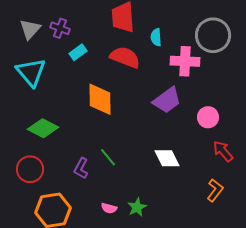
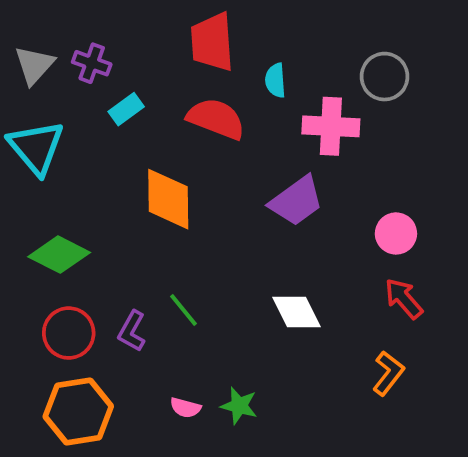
gray circle: (213, 35) -> (384, 77), size x0.7
pink circle: (208, 117) -> (396, 233), moved
red circle: (30, 169) -> (69, 333), moved
green star: (137, 207) -> (239, 406), turned -30

